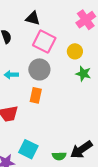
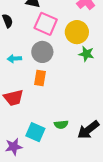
yellow circle: (75, 51) -> (77, 32), size x1.5
green semicircle: (59, 156) -> (61, 125), moved

